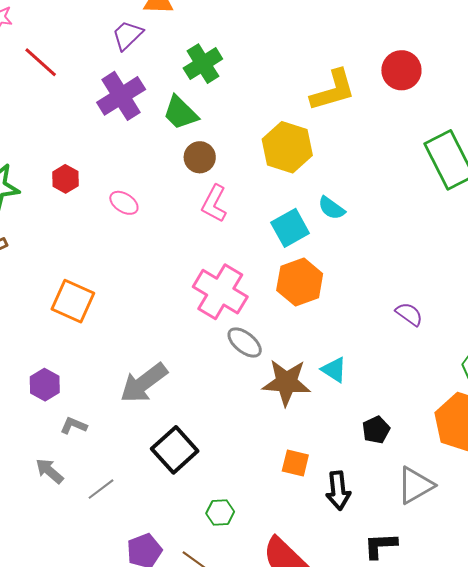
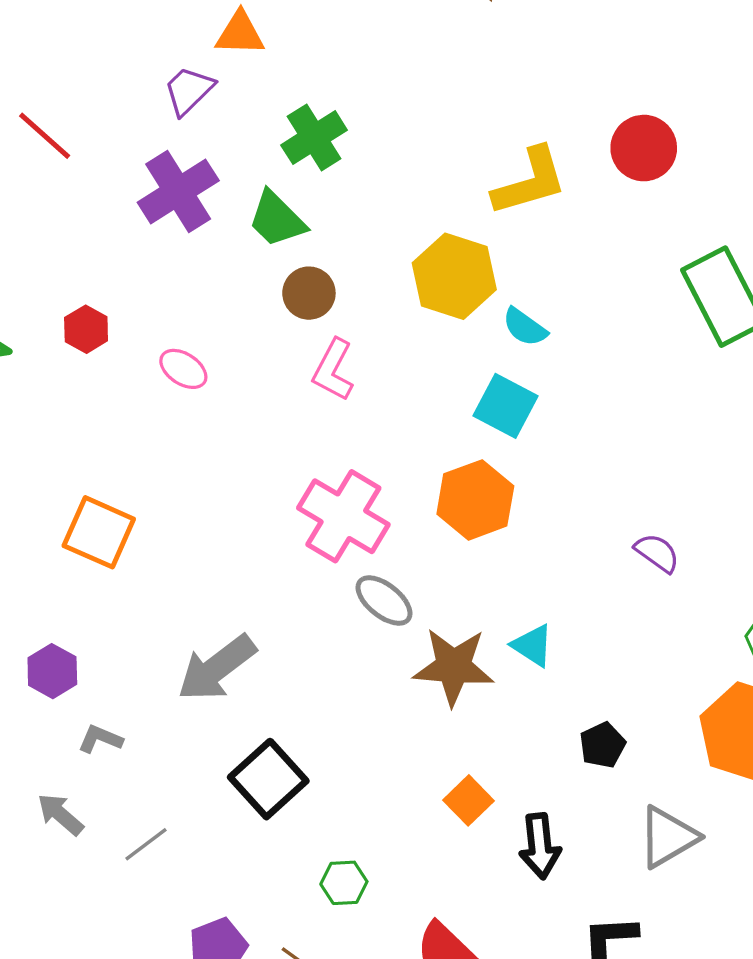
cyan semicircle: (331, 208) -> (525, 327), moved
cyan square: (290, 228) -> (506, 406), moved, turned -33
orange square: (295, 463) -> (469, 800), turned 32

